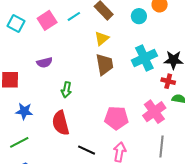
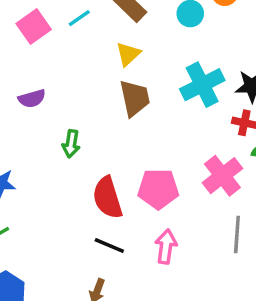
red semicircle: (61, 123) -> (108, 198), moved

